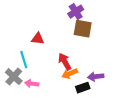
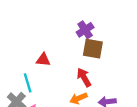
red arrow: (65, 62) -> (84, 77), moved

